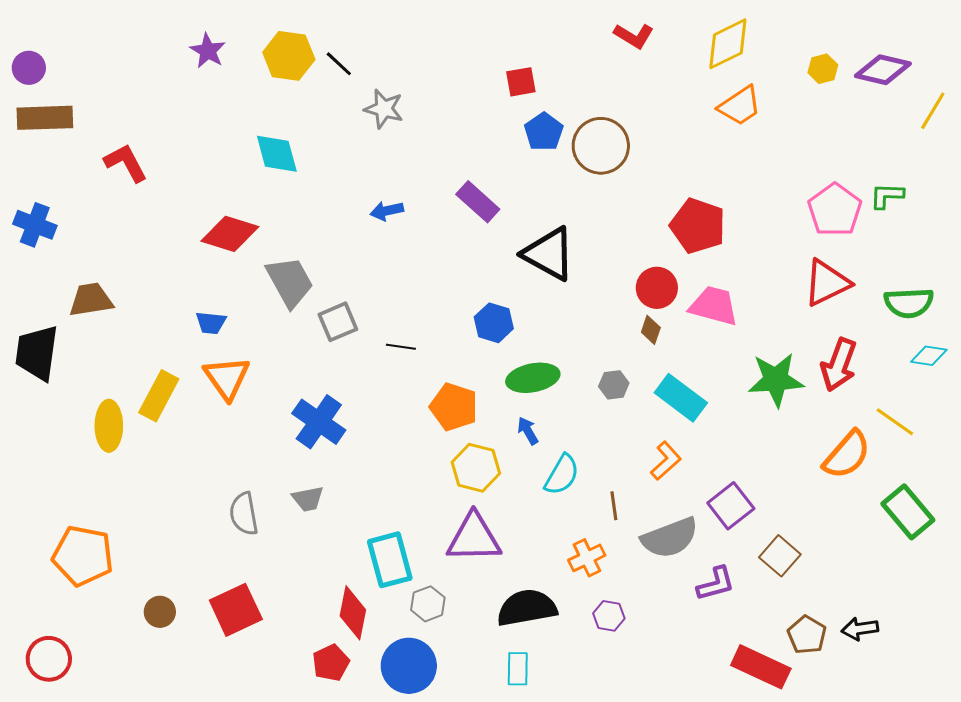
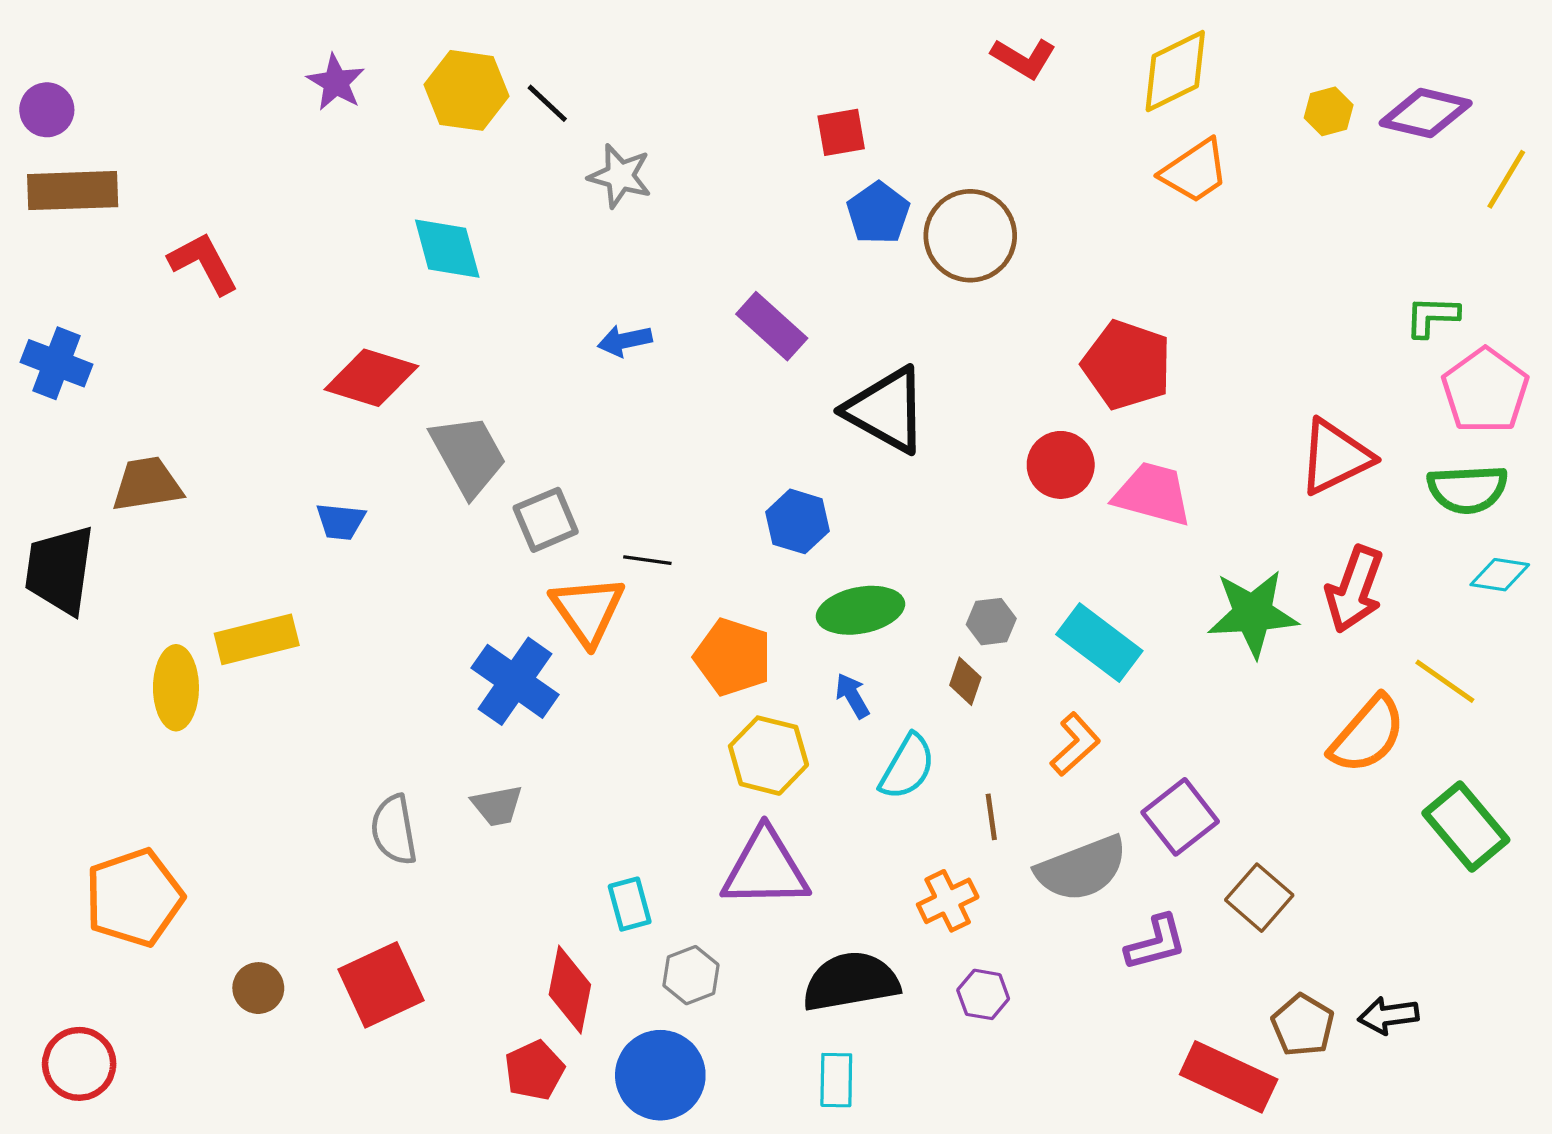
pink pentagon: (835, 210) -> (1485, 391), moved
brown diamond: (651, 330) -> (965, 681), moved
orange triangle: (227, 378) -> (588, 610), moved
yellow rectangle: (159, 396) -> (257, 639), turned 48
orange pentagon: (83, 556) -> (134, 898), turned -30
cyan rectangle: (390, 560) -> (630, 904), size x0.6

